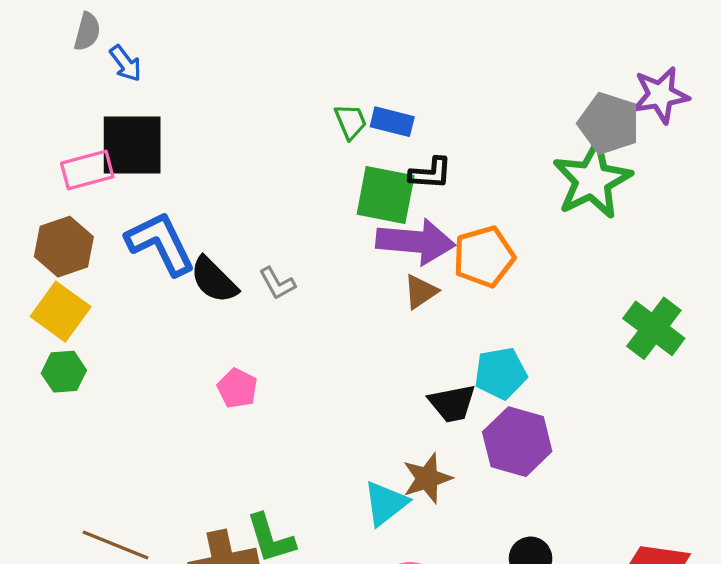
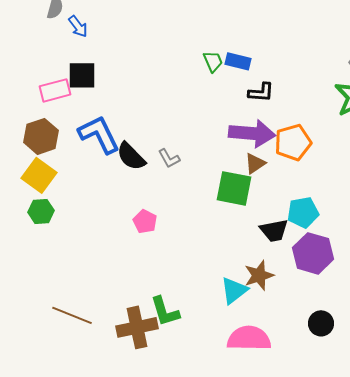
black square: (132, 145) -> (82, 75), size x0.7
green square: (386, 195) -> (234, 188), moved

